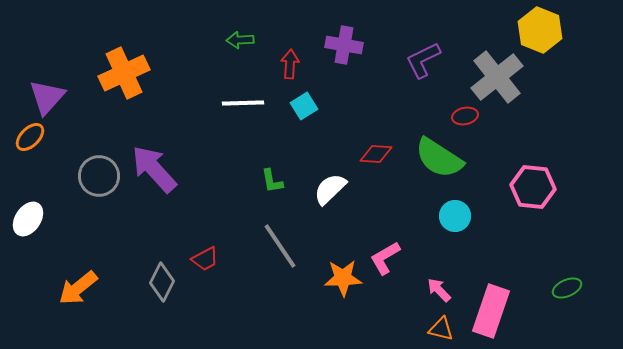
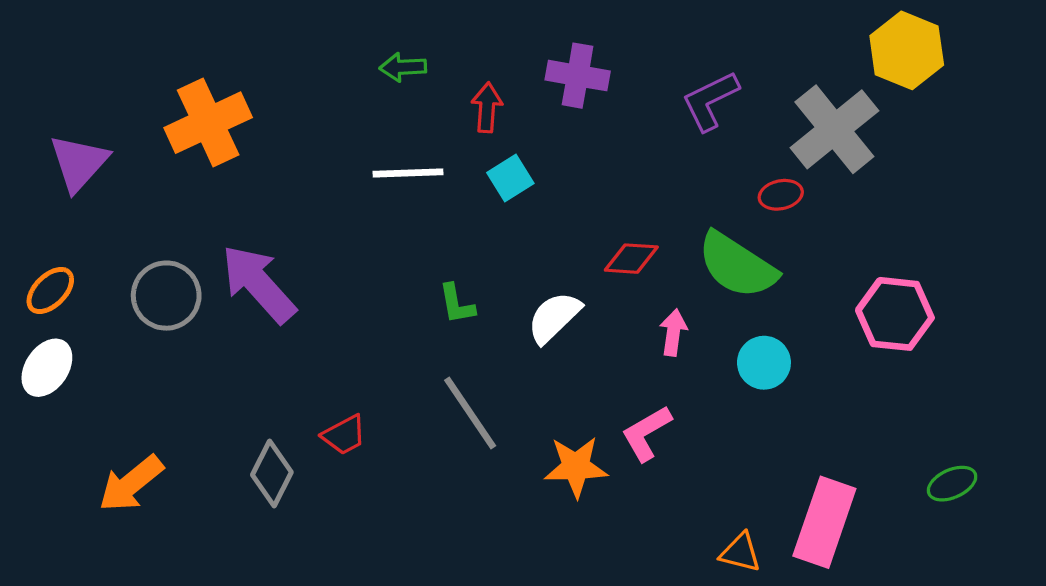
orange ellipse: (30, 137) -> (50, 290), moved
pink arrow: (439, 290) -> (673, 332), moved, turned 52

